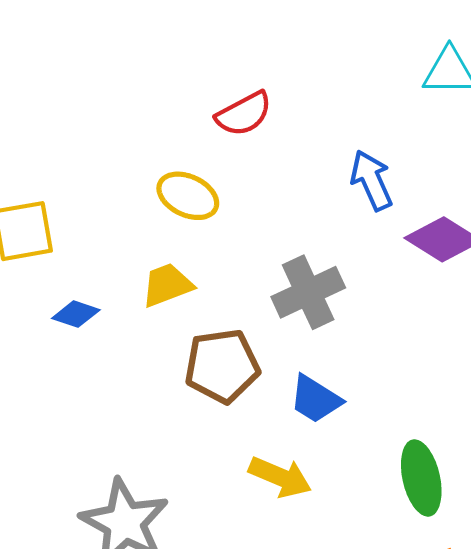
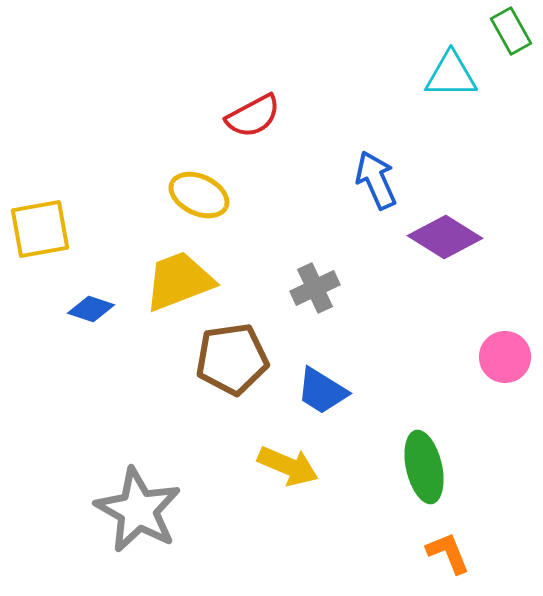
yellow trapezoid: (167, 285) -> (179, 281), size x1.4
gray cross: (308, 292) -> (315, 288), size x0.7

